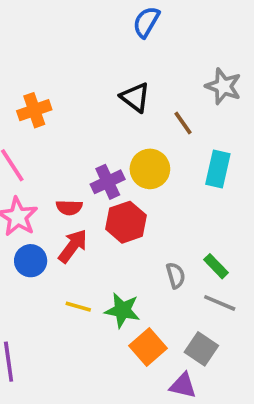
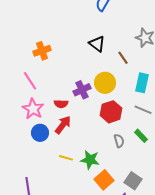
red hexagon: (126, 222) -> (111, 112), moved
gray line: (220, 303) -> (143, 110), moved

